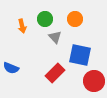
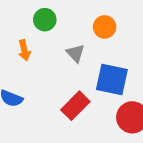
green circle: (45, 19) -> (45, 20), moved
orange arrow: (22, 26) -> (24, 50), moved

